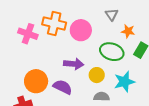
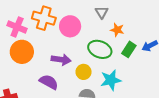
orange circle: (36, 81) -> (22, 52), moved

